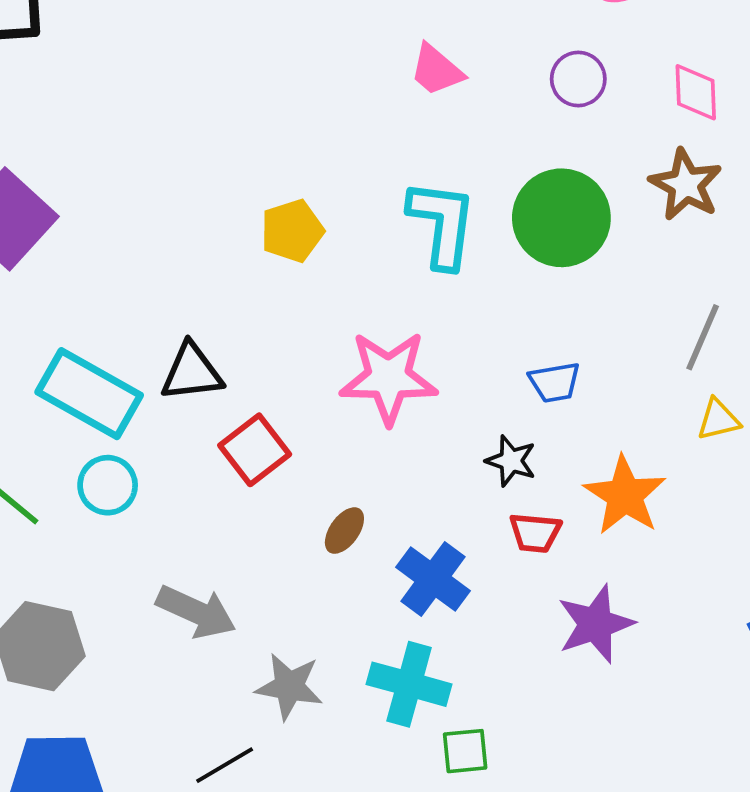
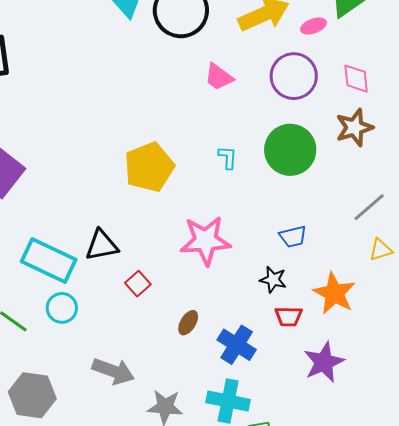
purple circle: (578, 79) -> (294, 76), size x1.6
brown star: (686, 185) -> (354, 128), turned 30
cyan L-shape: (442, 224) -> (228, 158), size x0.5
yellow pentagon: (292, 231) -> (149, 167), size x1.5
gray line: (703, 337) -> (369, 207), turned 30
red square: (255, 450) -> (138, 284), size x0.7

